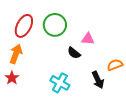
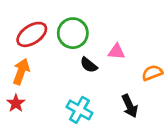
red ellipse: (24, 26) -> (32, 34), turned 30
black semicircle: (74, 53) -> (89, 65), moved
orange semicircle: (115, 65) -> (152, 73), moved

